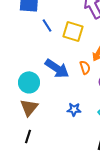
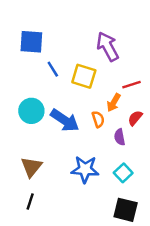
cyan circle: (29, 82) -> (31, 111), moved
blue star: (74, 109) -> (85, 169), size x1.6

